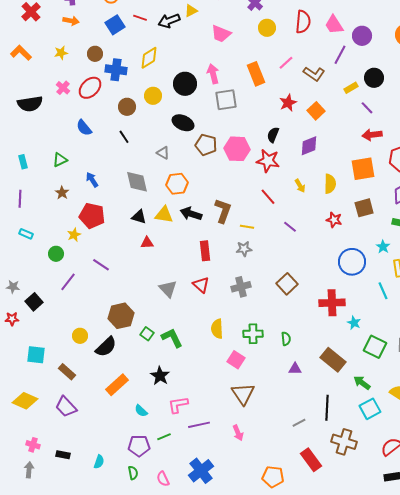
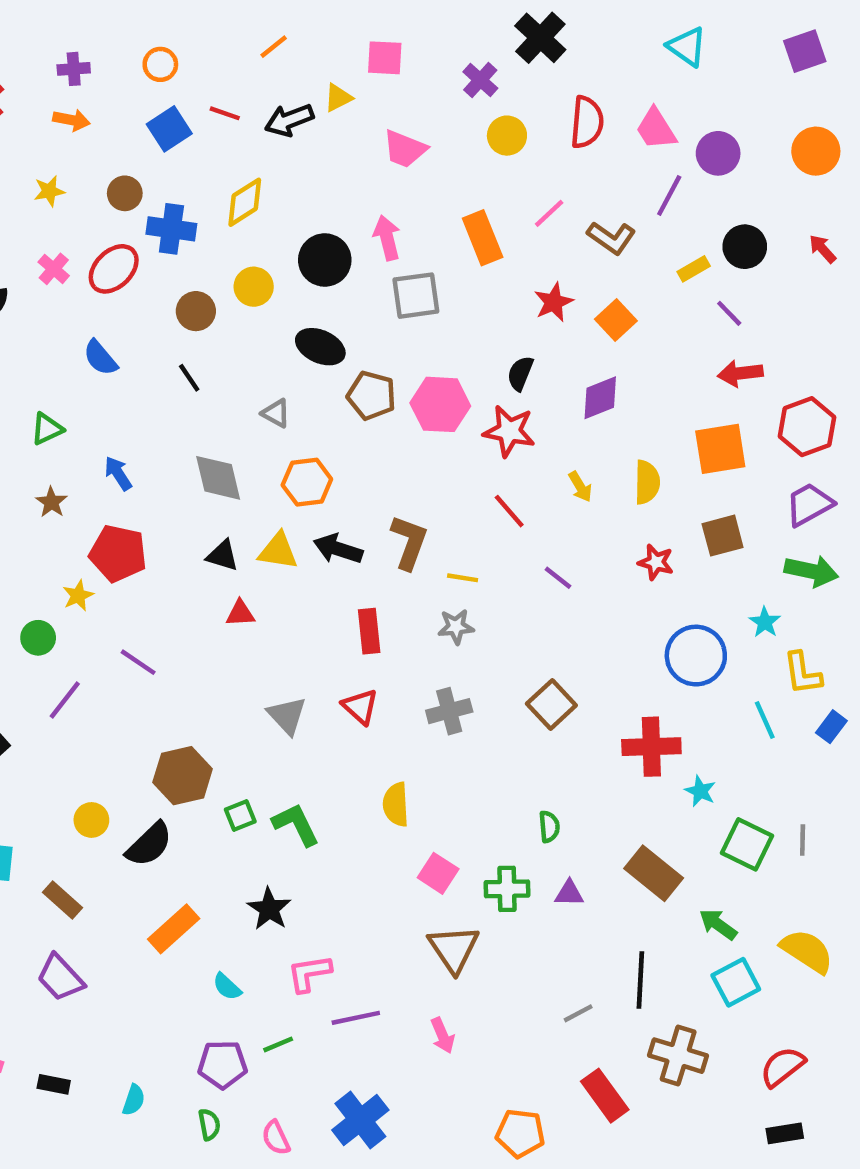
green square: (147, 334) -> (240, 816), turned 32
green cross: (253, 334) -> (507, 889), moved

